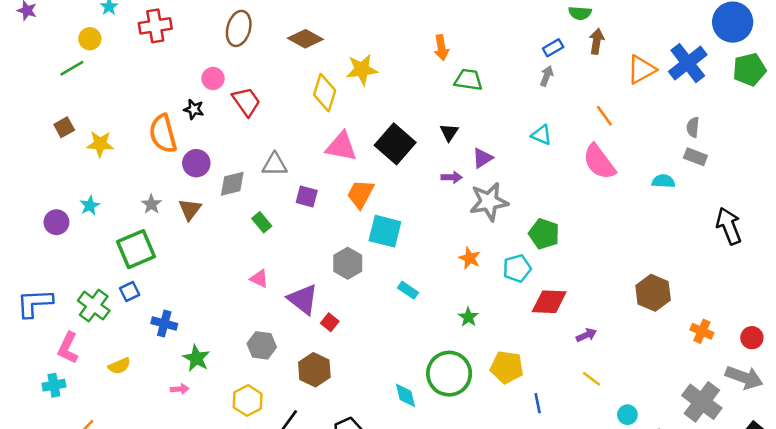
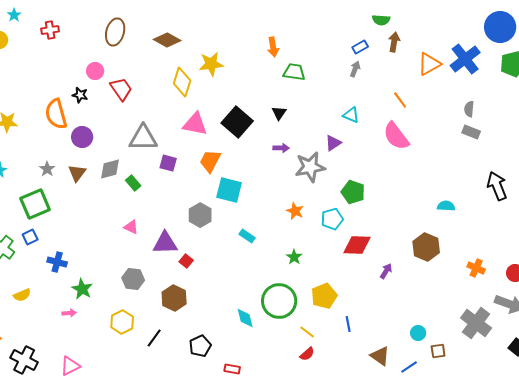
red cross: (155, 26) -> (50, 30), size x0.7
purple triangle: (482, 158) -> (333, 143), moved
gray triangle: (275, 164) -> (143, 138), size x1.4
cyan semicircle: (663, 181) -> (446, 206), moved
gray diamond: (232, 184) -> (110, 169), moved
brown hexagon: (653, 293) -> (426, 247), moved
purple triangle: (303, 299) -> (165, 243), turned -40
purple arrow: (586, 335) -> (386, 271), turned -35
yellow pentagon: (507, 367) -> (324, 296), turned -30
yellow line: (592, 379) -> (307, 332), moved

